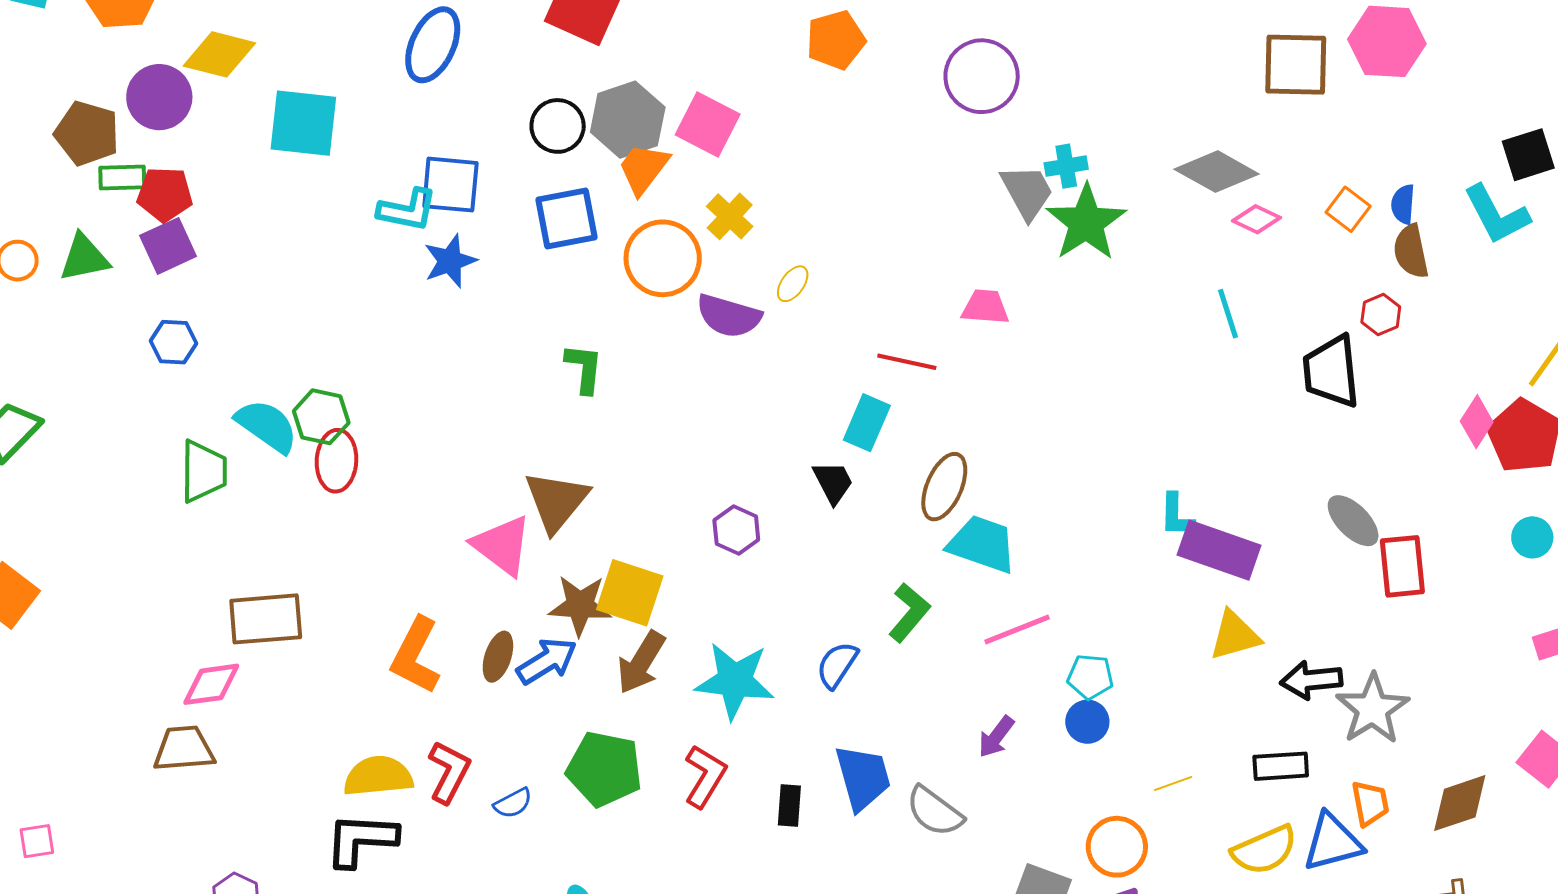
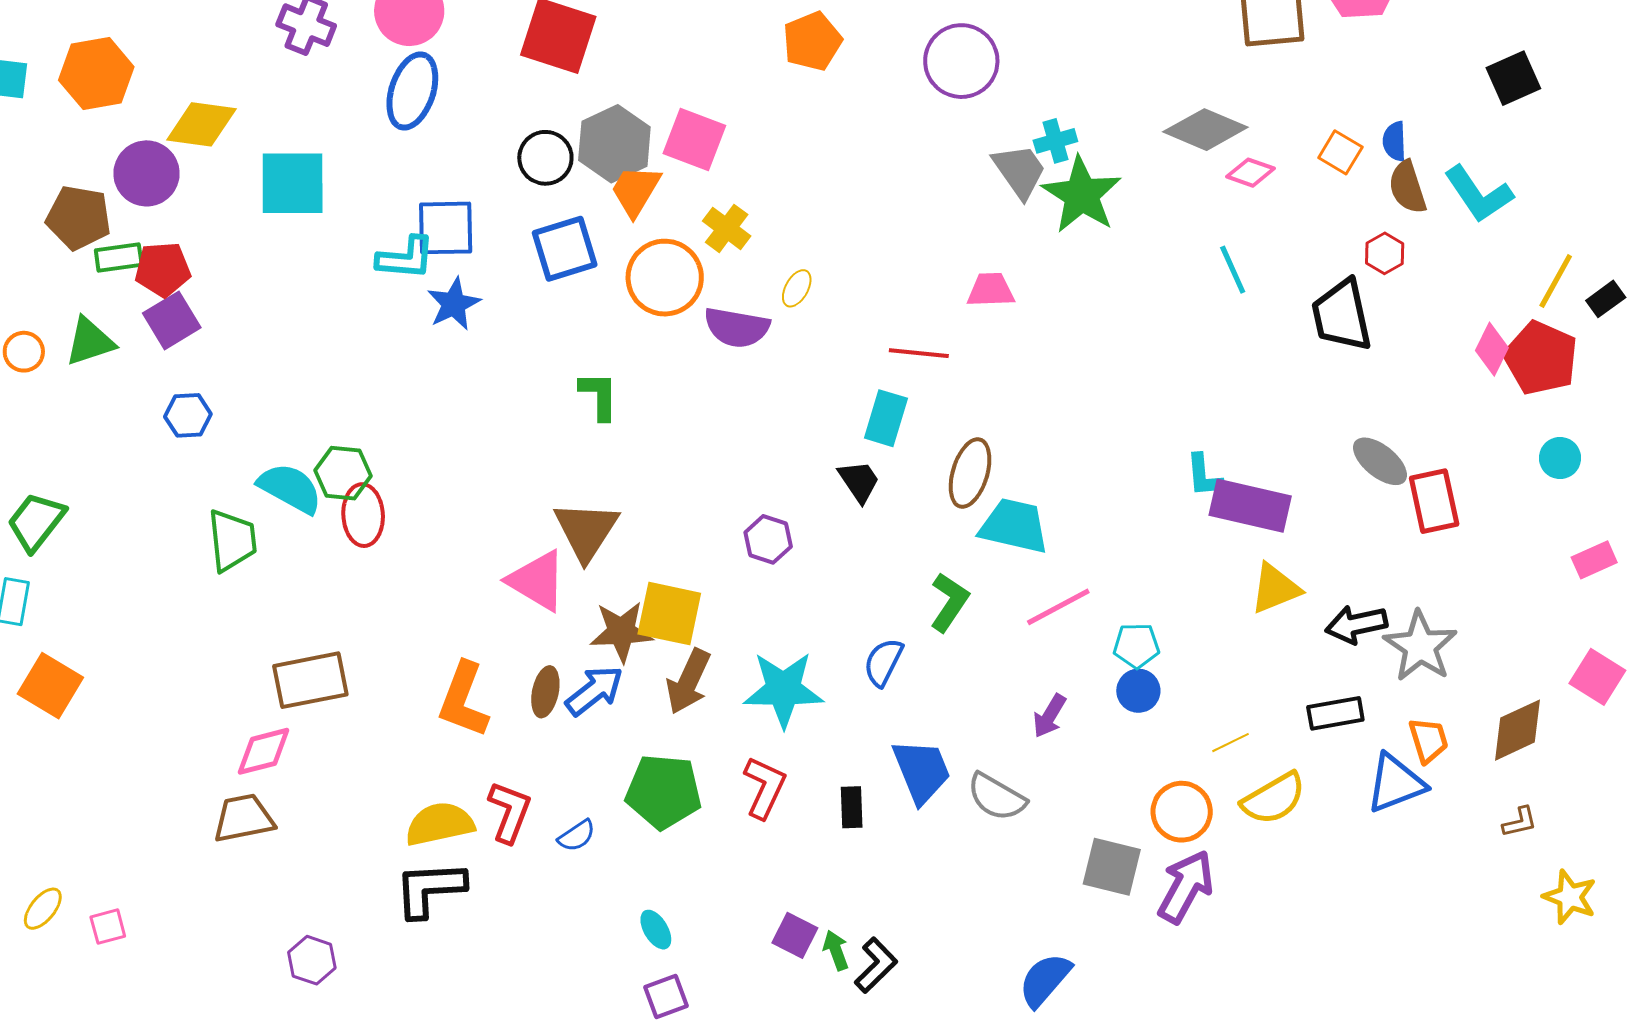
cyan L-shape: (1496, 215) -> (1479, 194), moved
yellow semicircle: (1264, 850) -> (1274, 799), moved

